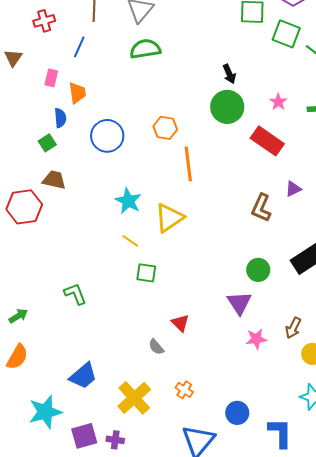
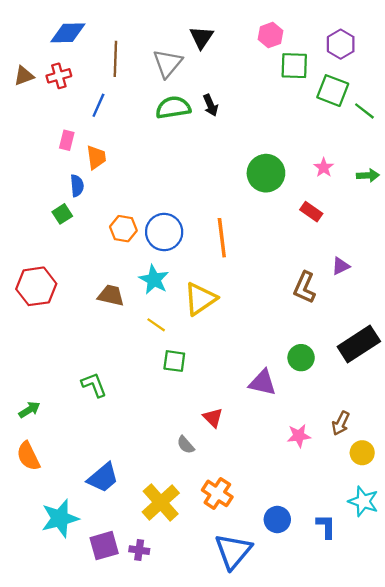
brown triangle: (13, 58) -> (24, 76), moved, turned 36
black arrow: (229, 74) -> (211, 105), moved
orange hexagon: (165, 128) -> (123, 229), moved
blue circle: (107, 136) -> (164, 232), moved
red rectangle: (267, 141) -> (311, 212), size x0.6
brown trapezoid: (54, 180) -> (111, 295), moved
purple triangle: (239, 303) -> (263, 383), moved, turned -44
orange semicircle: (17, 357) -> (28, 456), turned 124
orange cross: (184, 390) -> (217, 493), size x1.5
blue L-shape: (280, 433) -> (326, 526), moved, size x0.7

